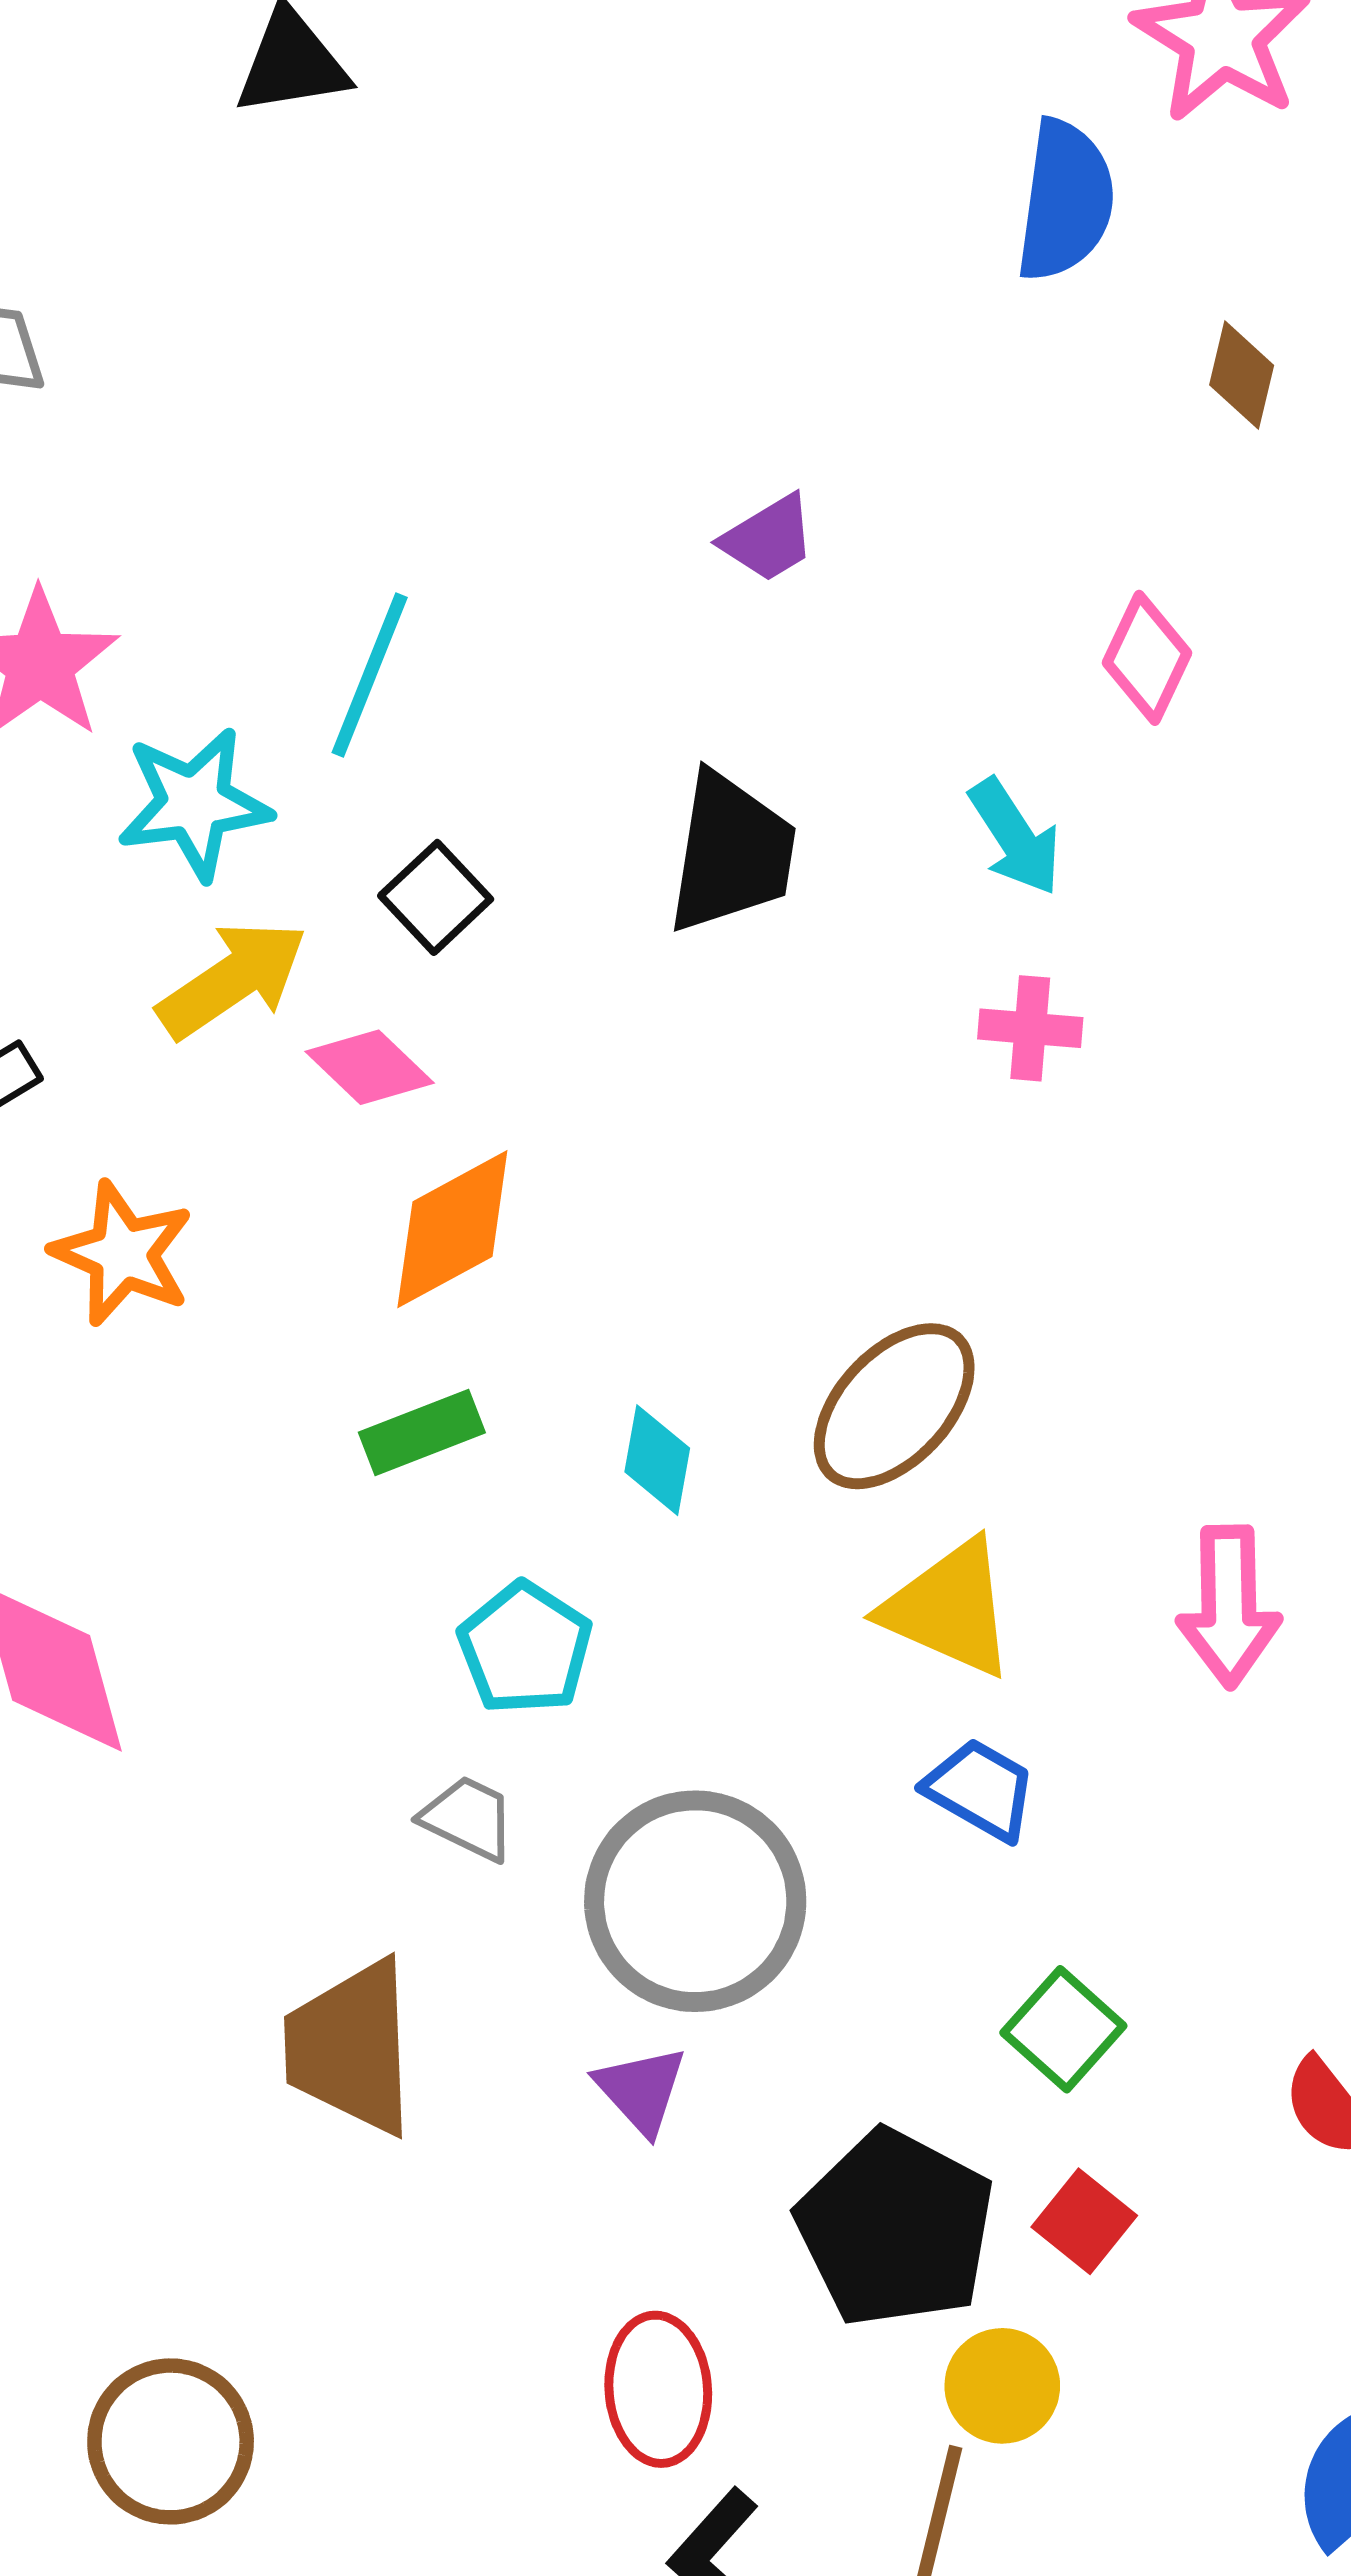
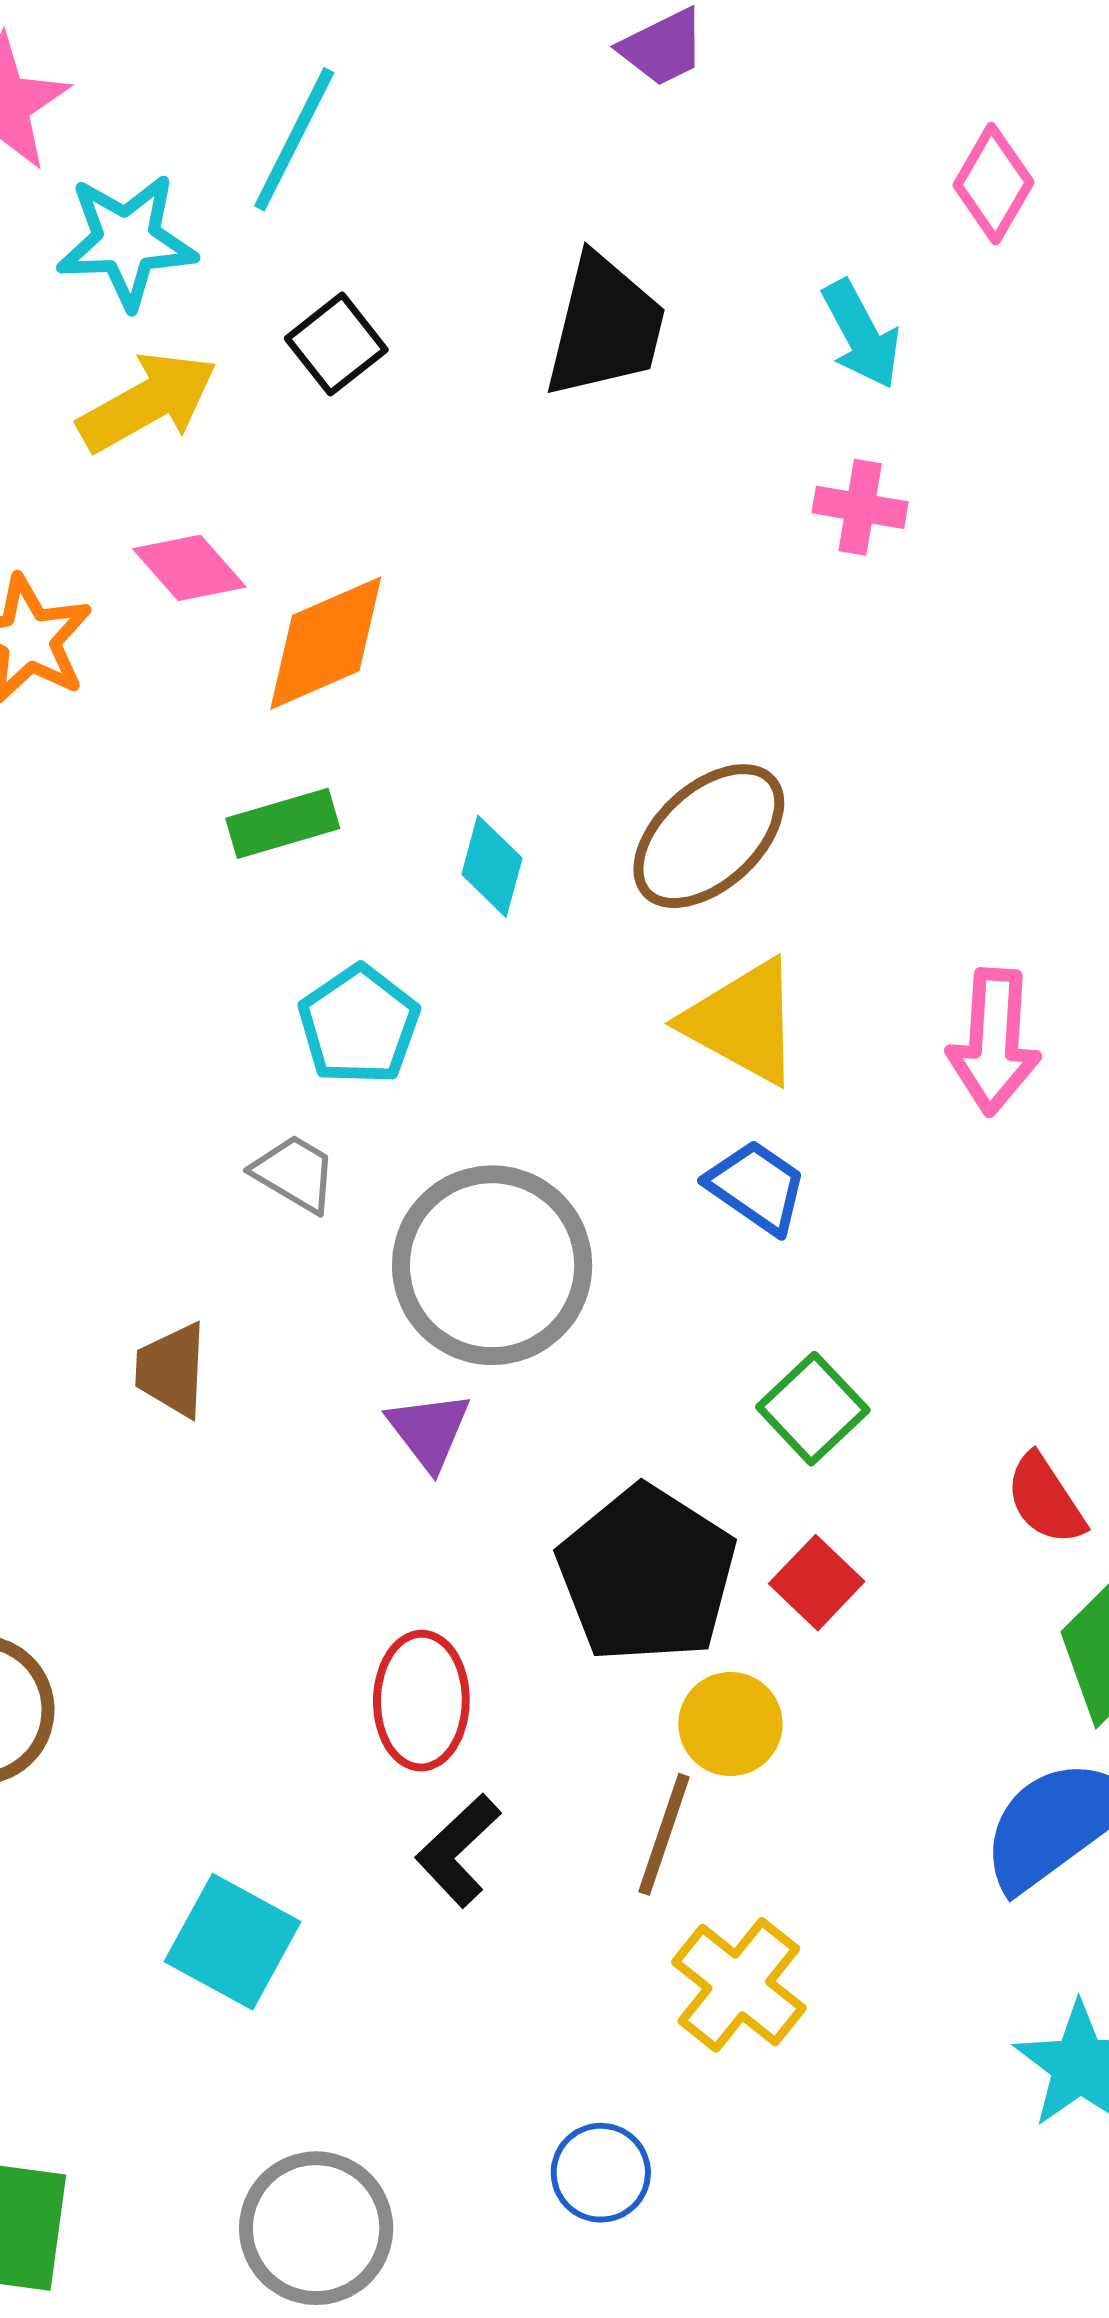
pink diamond: (370, 1067) -> (189, 568), moved
brown trapezoid: (351, 2047) -> (172, 1370), size x0.6

